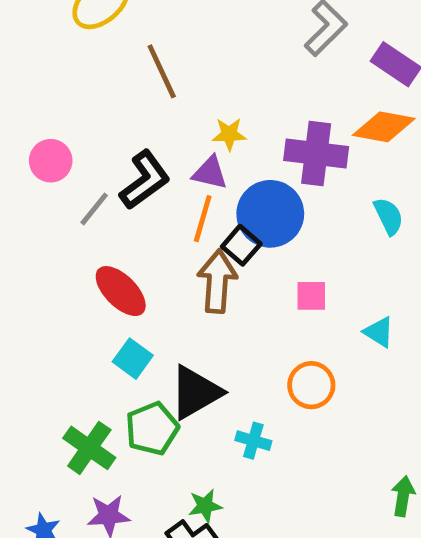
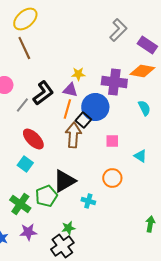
brown line: (162, 71) -> (24, 48), moved
cyan square: (133, 359) -> (25, 164), moved

